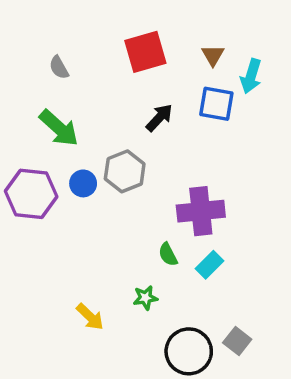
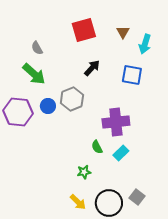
gray semicircle: (59, 67) -> (37, 48), moved
blue square: (216, 104) -> (132, 75), moved
yellow arrow: (90, 317) -> (78, 202), moved

